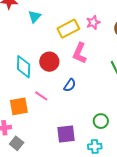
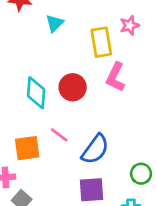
pink star: (93, 22) -> (130, 25), moved
yellow rectangle: (68, 29) -> (101, 42), turned -75
blue semicircle: (70, 85) -> (95, 149), moved, size x1.6

